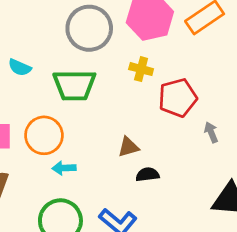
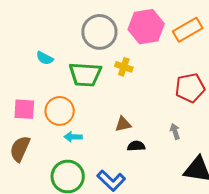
yellow cross: (141, 69) -> (124, 67), moved
red pentagon: (178, 98) -> (190, 88), moved
gray arrow: (211, 132) -> (175, 131), moved

